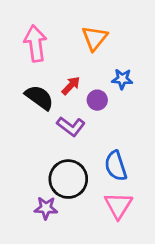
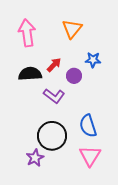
black semicircle: (39, 97) -> (30, 74), turned -40
purple star: (46, 208) -> (35, 158), turned -30

